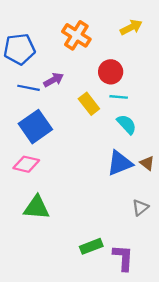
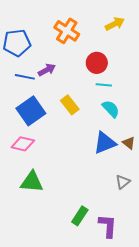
yellow rectangle: (89, 104) -> (70, 105), moved
green rectangle: (91, 246) -> (80, 216), turned -36

